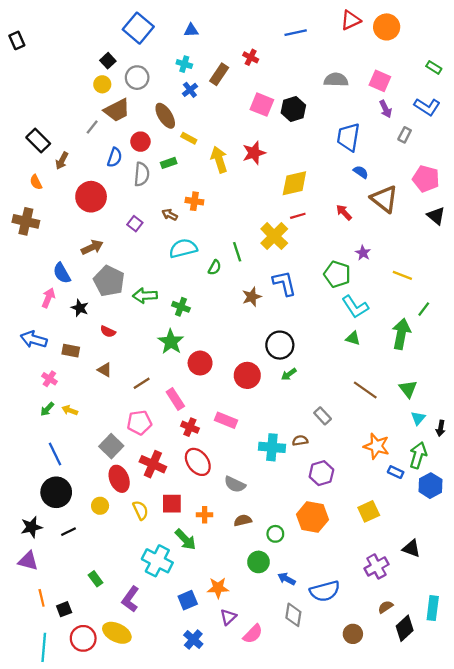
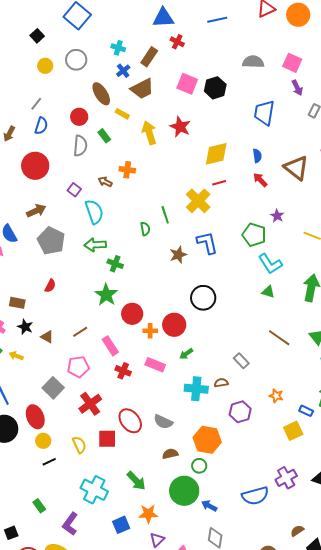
blue triangle: (191, 30) -> (163, 18), moved, size x1.6
black square: (108, 61) -> (37, 36), moved
brown trapezoid: (117, 110) -> (142, 89), moved
red star: (254, 153) -> (180, 127), turned -30
blue semicircle: (115, 157) -> (41, 126), moved
green rectangle: (169, 163) -> (104, 136), turned 72
blue semicircle: (361, 172) -> (257, 156), moved, turned 48
cyan semicircle: (183, 248) -> (94, 212), moved, turned 85
green semicircle: (215, 267) -> (145, 229), turned -40
green arrow: (145, 296) -> (95, 245), moved
black star: (80, 308) -> (25, 327), moved
red semicircle: (108, 332) -> (50, 286), turned -88
brown triangle: (105, 370) -> (47, 337), moved
green arrow: (289, 374) -> (186, 354), moved
orange star: (377, 446) -> (276, 396), moved, size x0.6
red ellipse: (198, 462) -> (130, 421), moved
red cross: (153, 464) -> (90, 404), turned 30
red ellipse: (119, 479) -> (35, 417), moved
yellow square: (369, 511) -> (293, 431), moved
orange cross: (205, 515) -> (150, 331), moved
orange hexagon: (312, 517) -> (207, 440), moved
black line: (69, 532) -> (49, 462), moved
green arrow: (185, 539) -> (136, 481), moved
green circle: (258, 562) -> (184, 491), size x1.5
purple cross: (377, 566) -> (286, 478), moved
blue semicircle: (325, 591) -> (255, 496), moved

